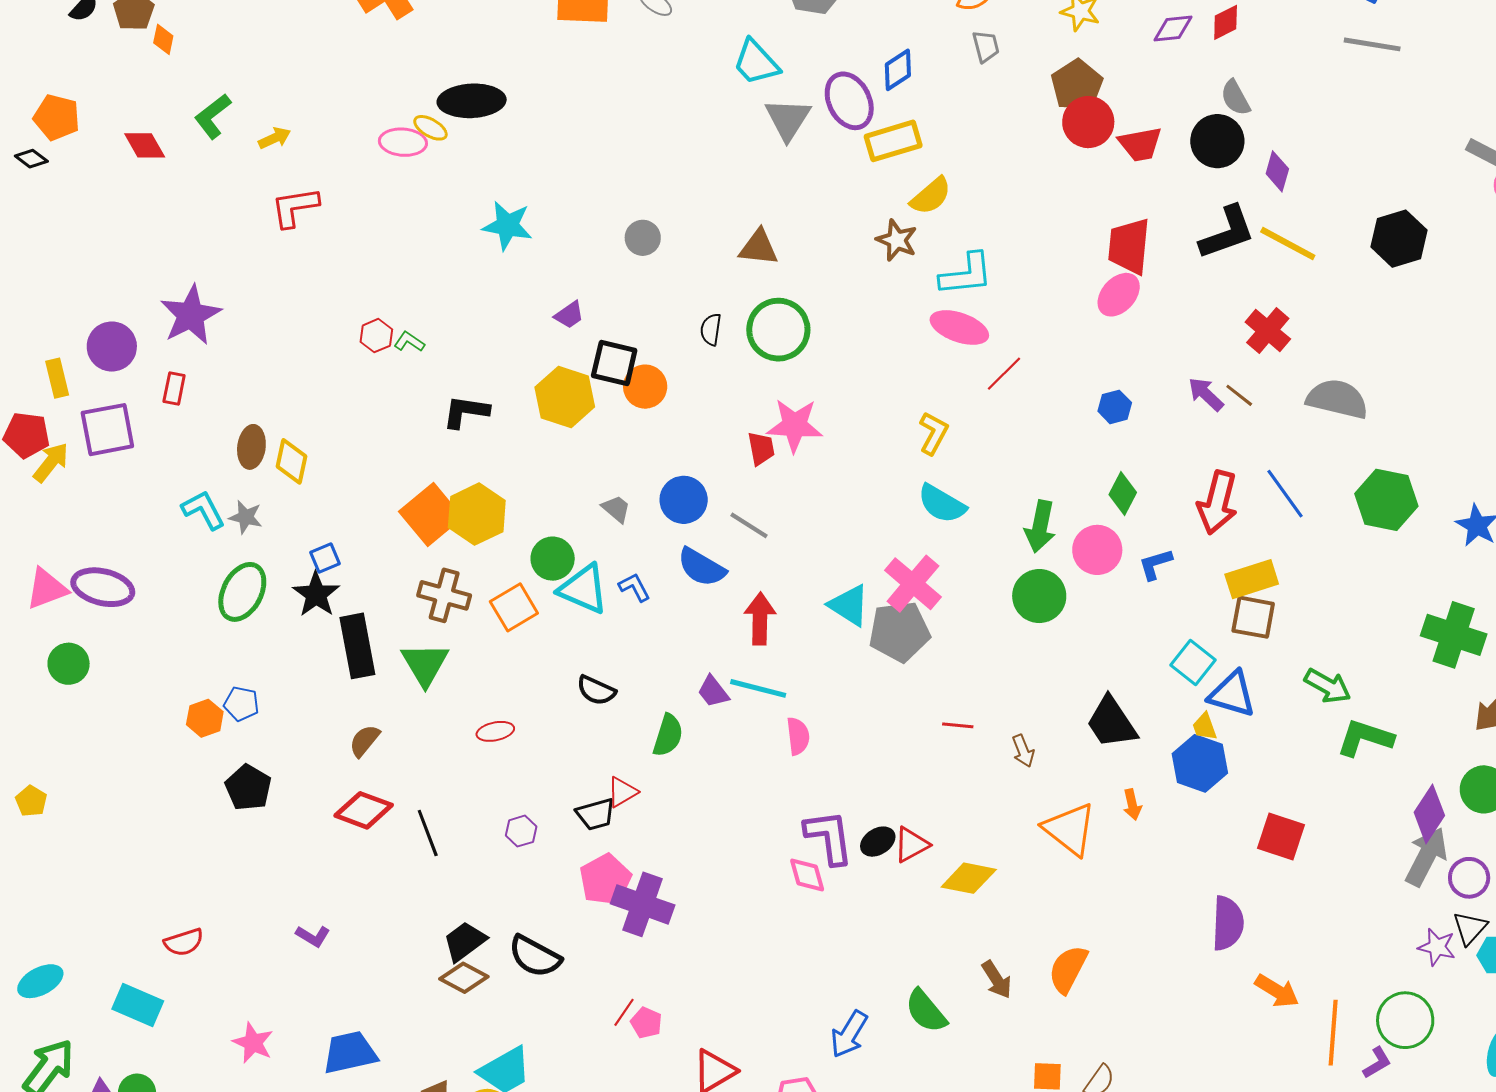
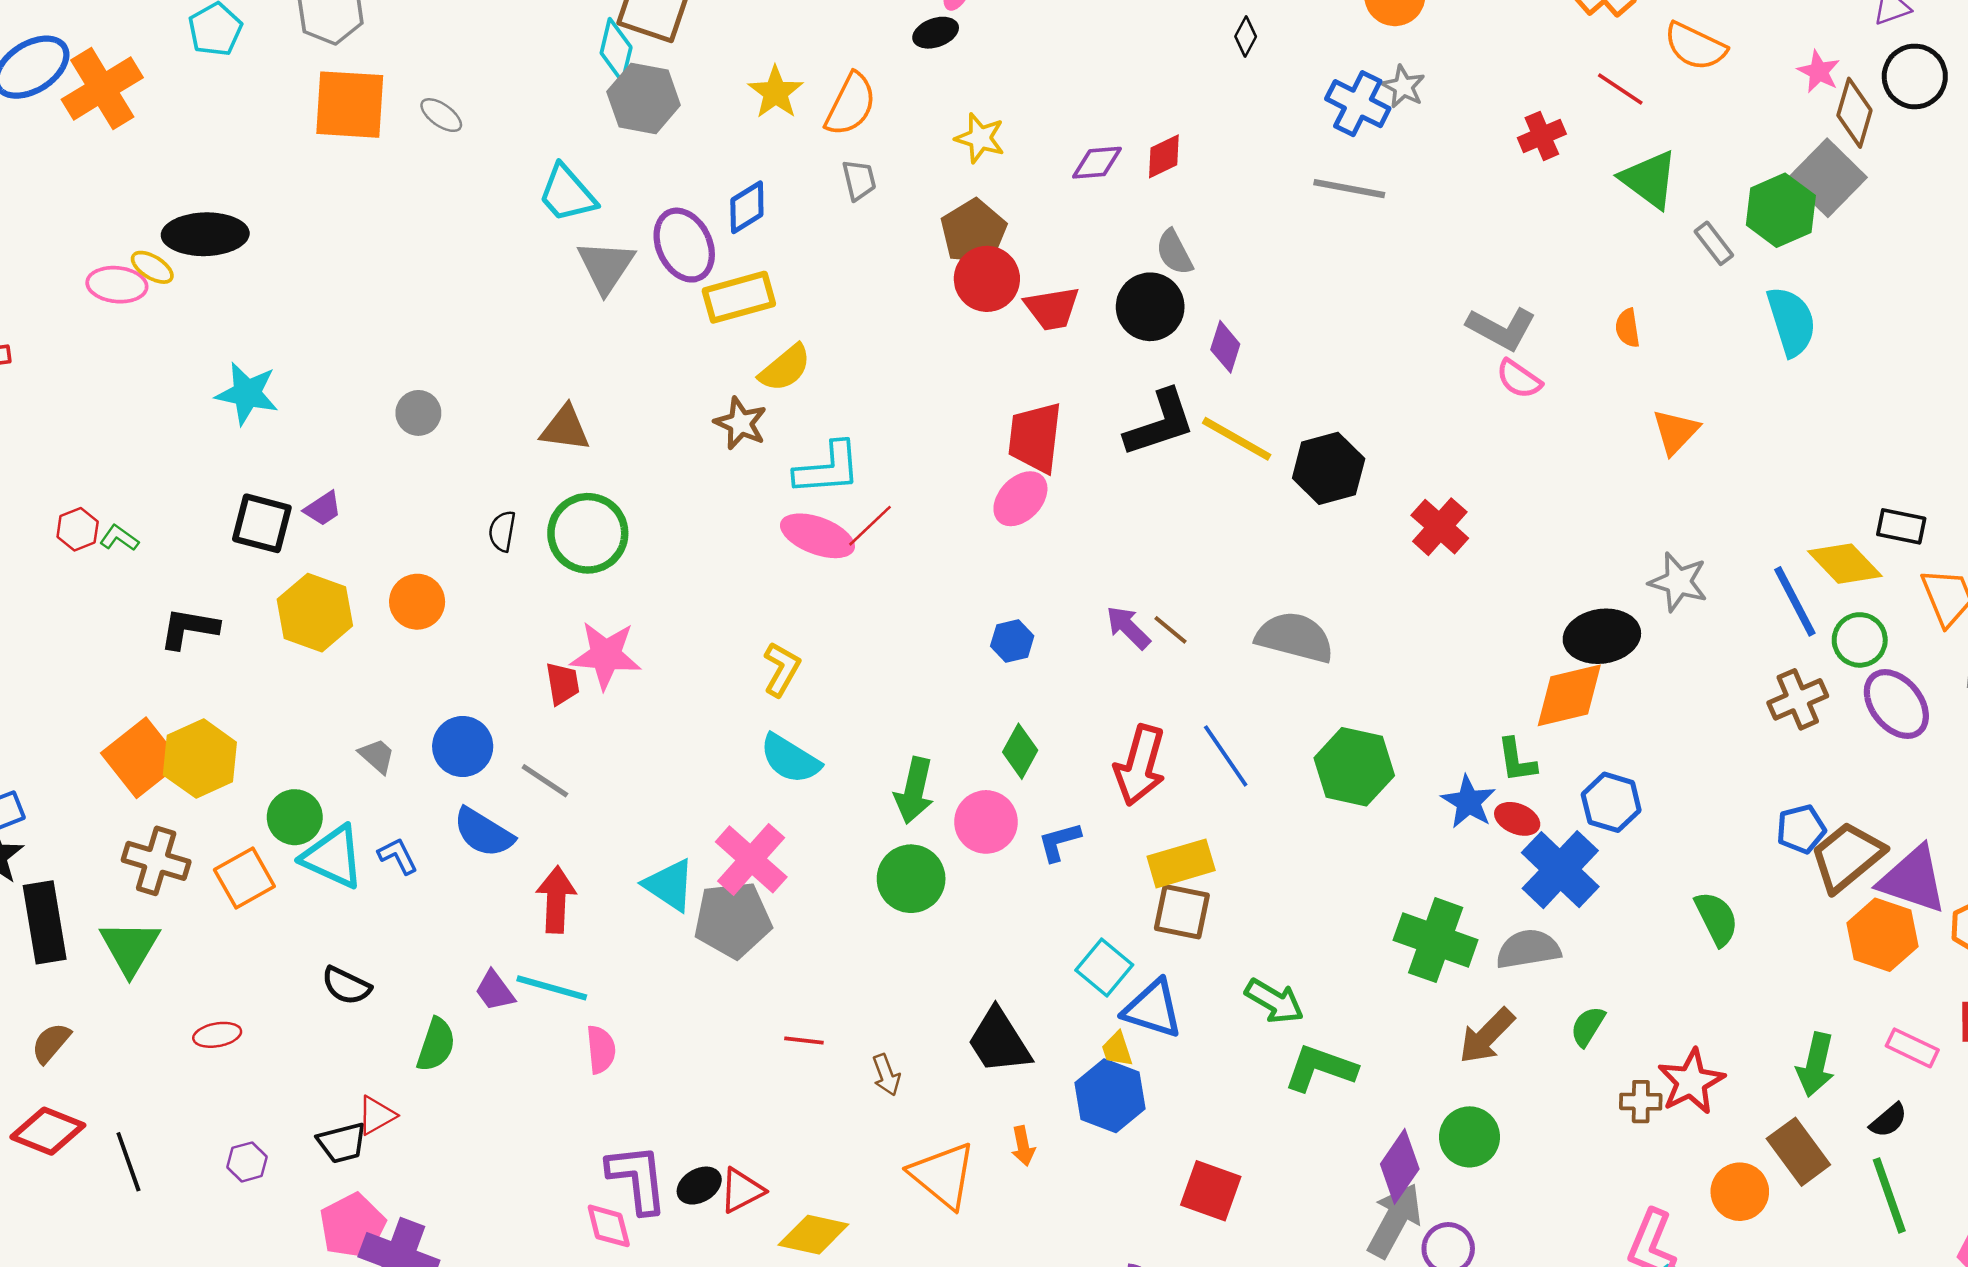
black hexagon: (1399, 239) -> (1329, 468), moved
red cross: (1268, 331) -> (1440, 527), moved
black square: (614, 363) -> (262, 523), moved
red line: (1004, 374) -> (870, 526), moved

